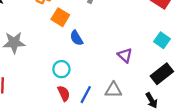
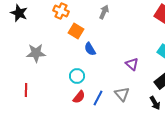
gray triangle: (113, 90) -> (122, 94), turned 49
red semicircle: (64, 93) -> (79, 97), turned 64

